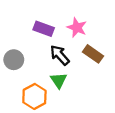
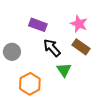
pink star: (77, 28) -> (79, 24), moved
green triangle: (59, 80) -> (64, 70), moved

